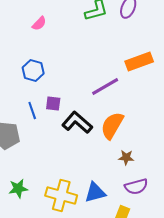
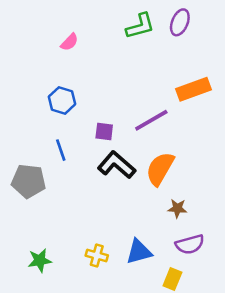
purple square: (53, 104) -> (104, 131), moved
green star: (18, 188) -> (40, 260), moved
yellow cross: (61, 196) -> (97, 255), size x0.6

